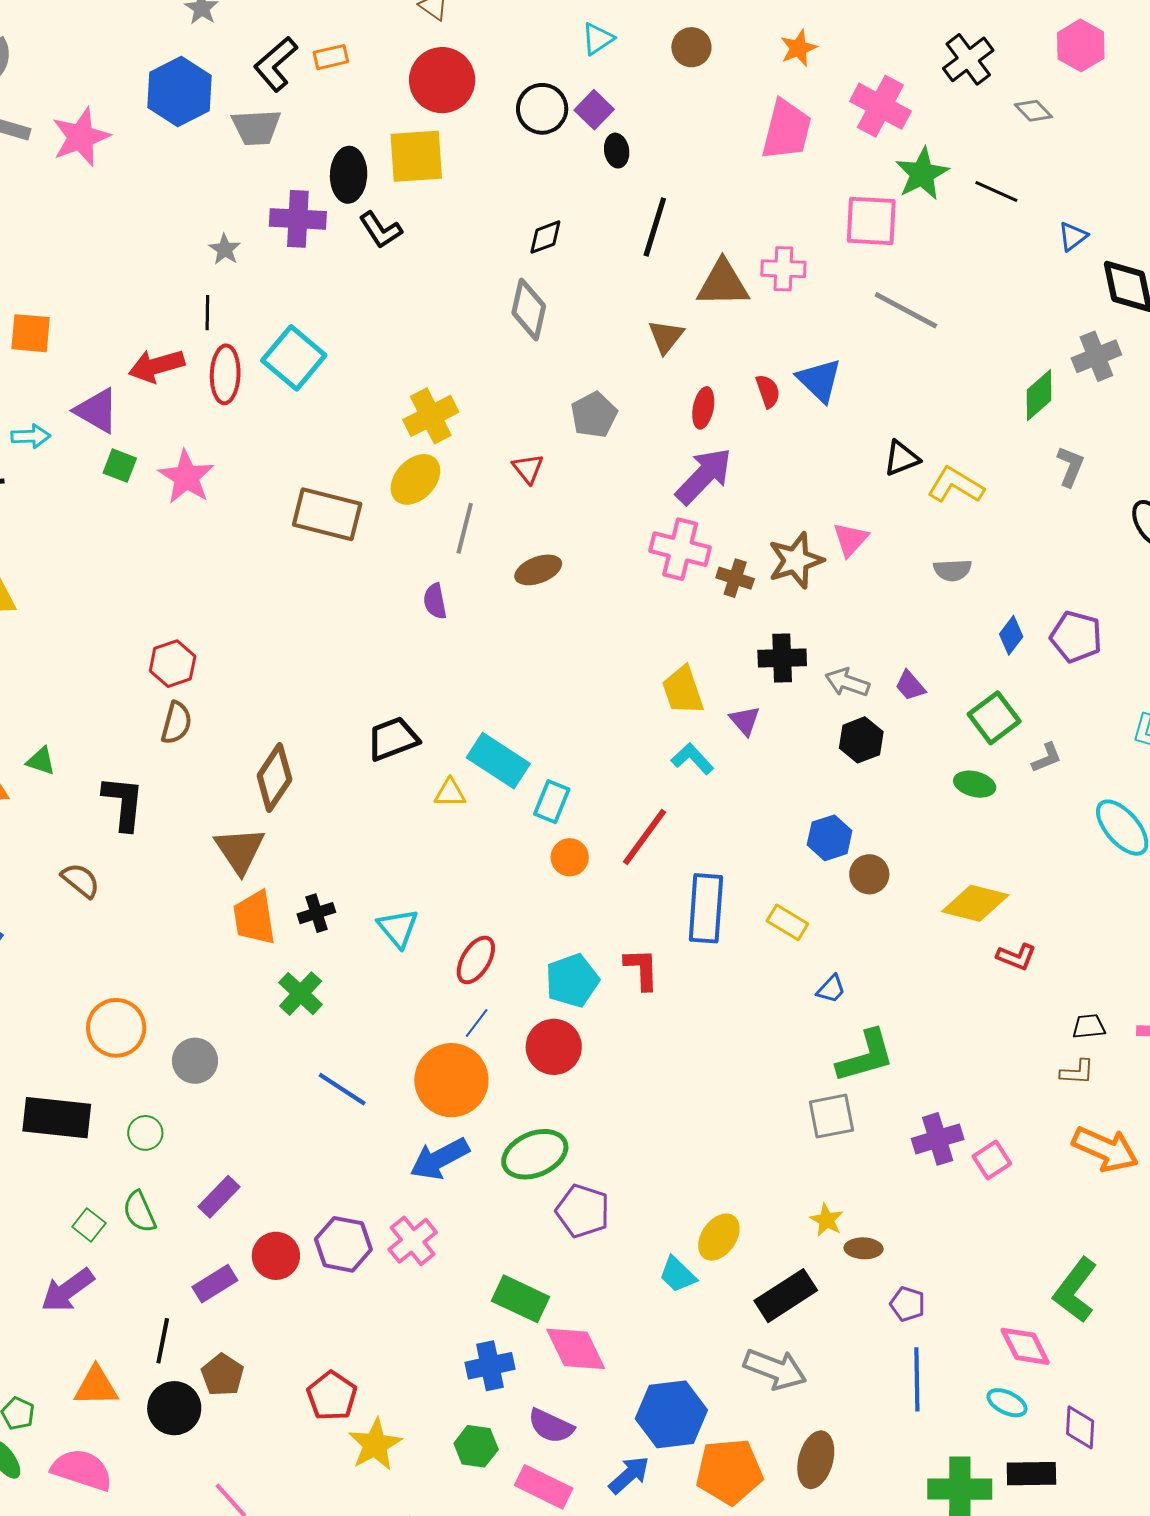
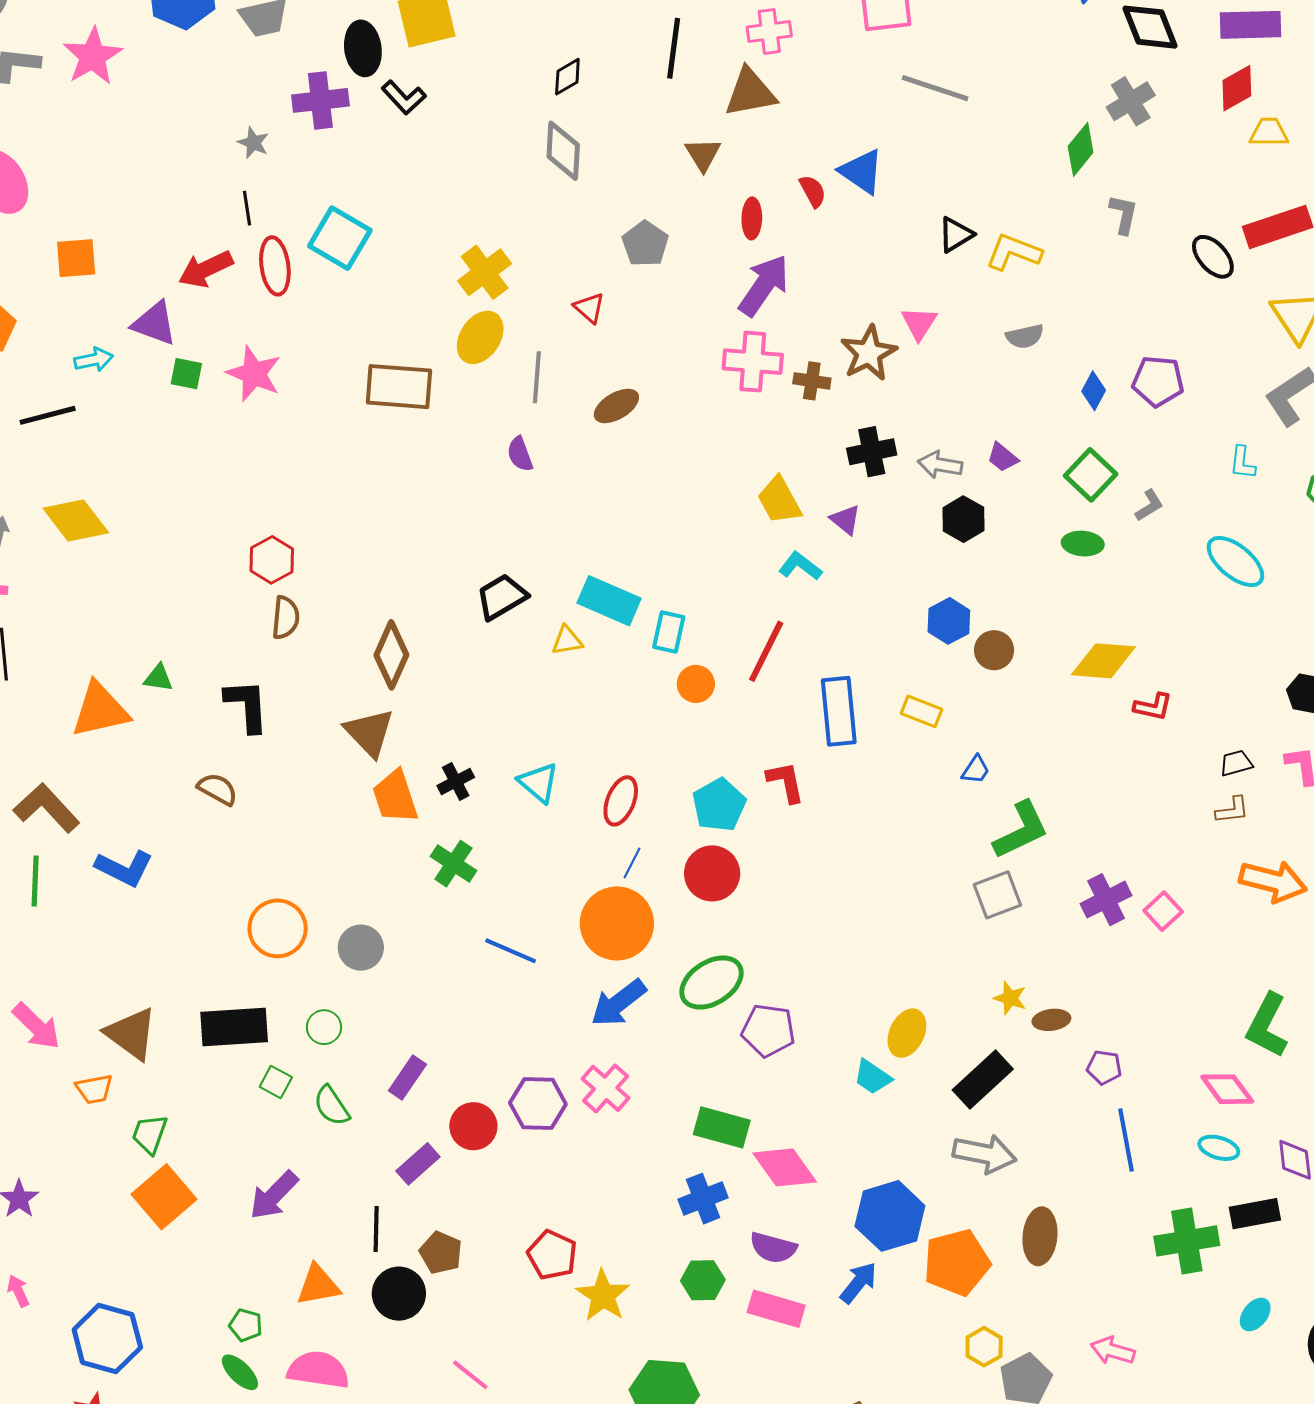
pink cross: (783, 269) -> (769, 31), moved
green square: (89, 1225) -> (276, 1082), moved

